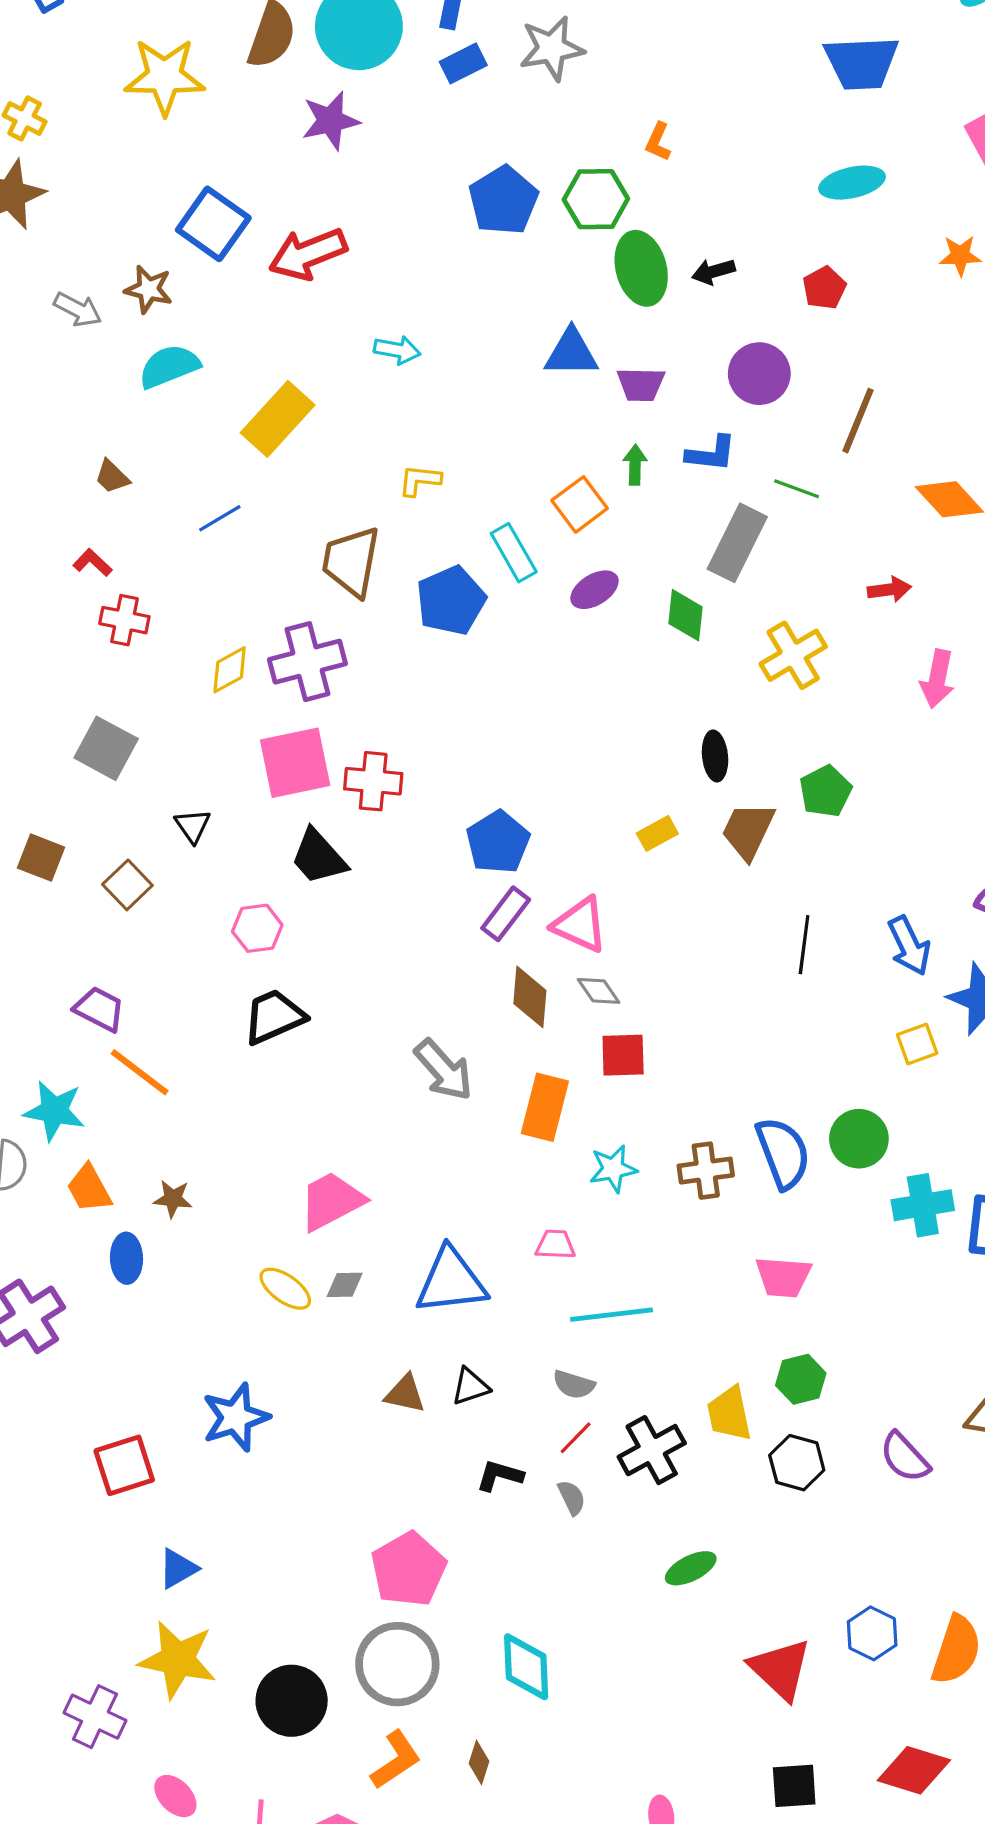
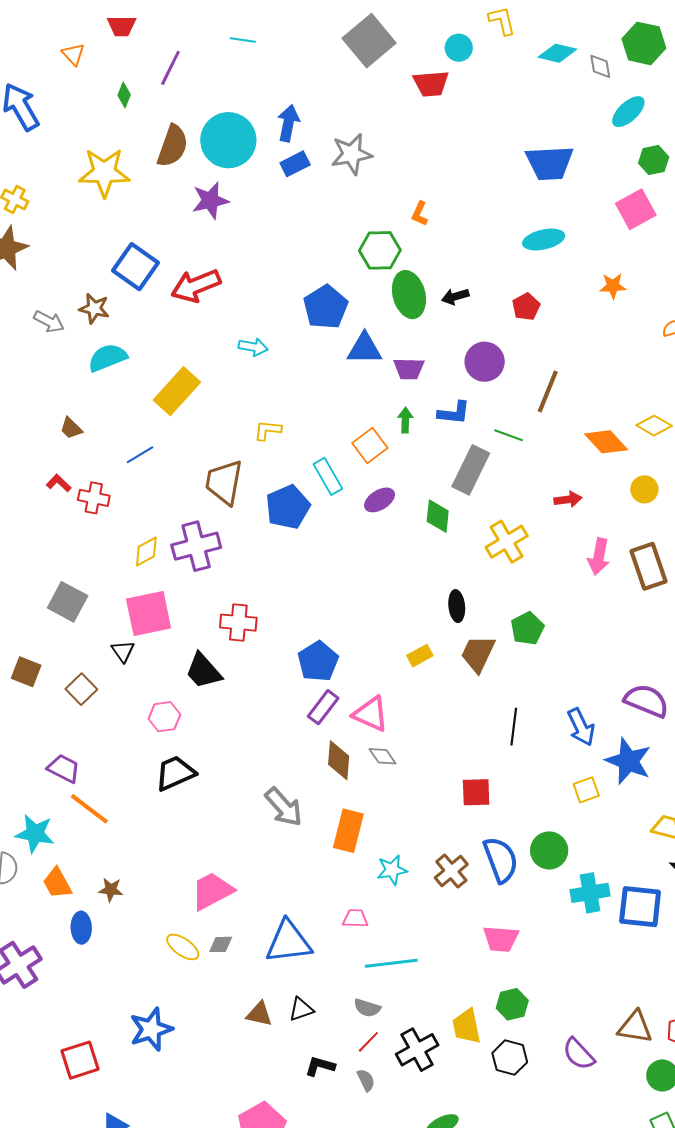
blue pentagon: (503, 200) -> (326, 307), moved
red cross: (124, 620) -> (94, 498), moved
pink square: (295, 763) -> (149, 614), moved
red square: (623, 1055) -> (476, 792), moved
brown cross: (706, 1171) -> (451, 871), turned -32

